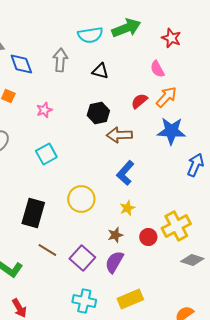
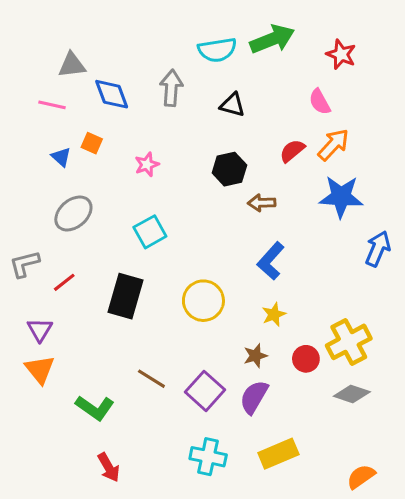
brown arrow: (119, 135) -> (262, 203), size x0.7
black rectangle: (33, 213) -> (125, 296), moved
gray diamond: (192, 260) -> (352, 394), moved

